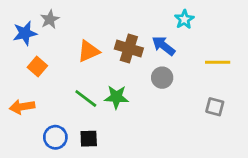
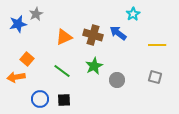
orange square: (37, 67) -> (27, 59), moved
gray circle: (162, 78) -> (117, 80), moved
green star: (116, 97) -> (94, 66), moved, turned -30

